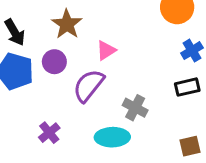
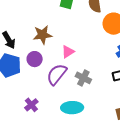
brown star: (67, 24) -> (42, 35), turned 30
gray cross: (135, 108) -> (83, 78), moved

